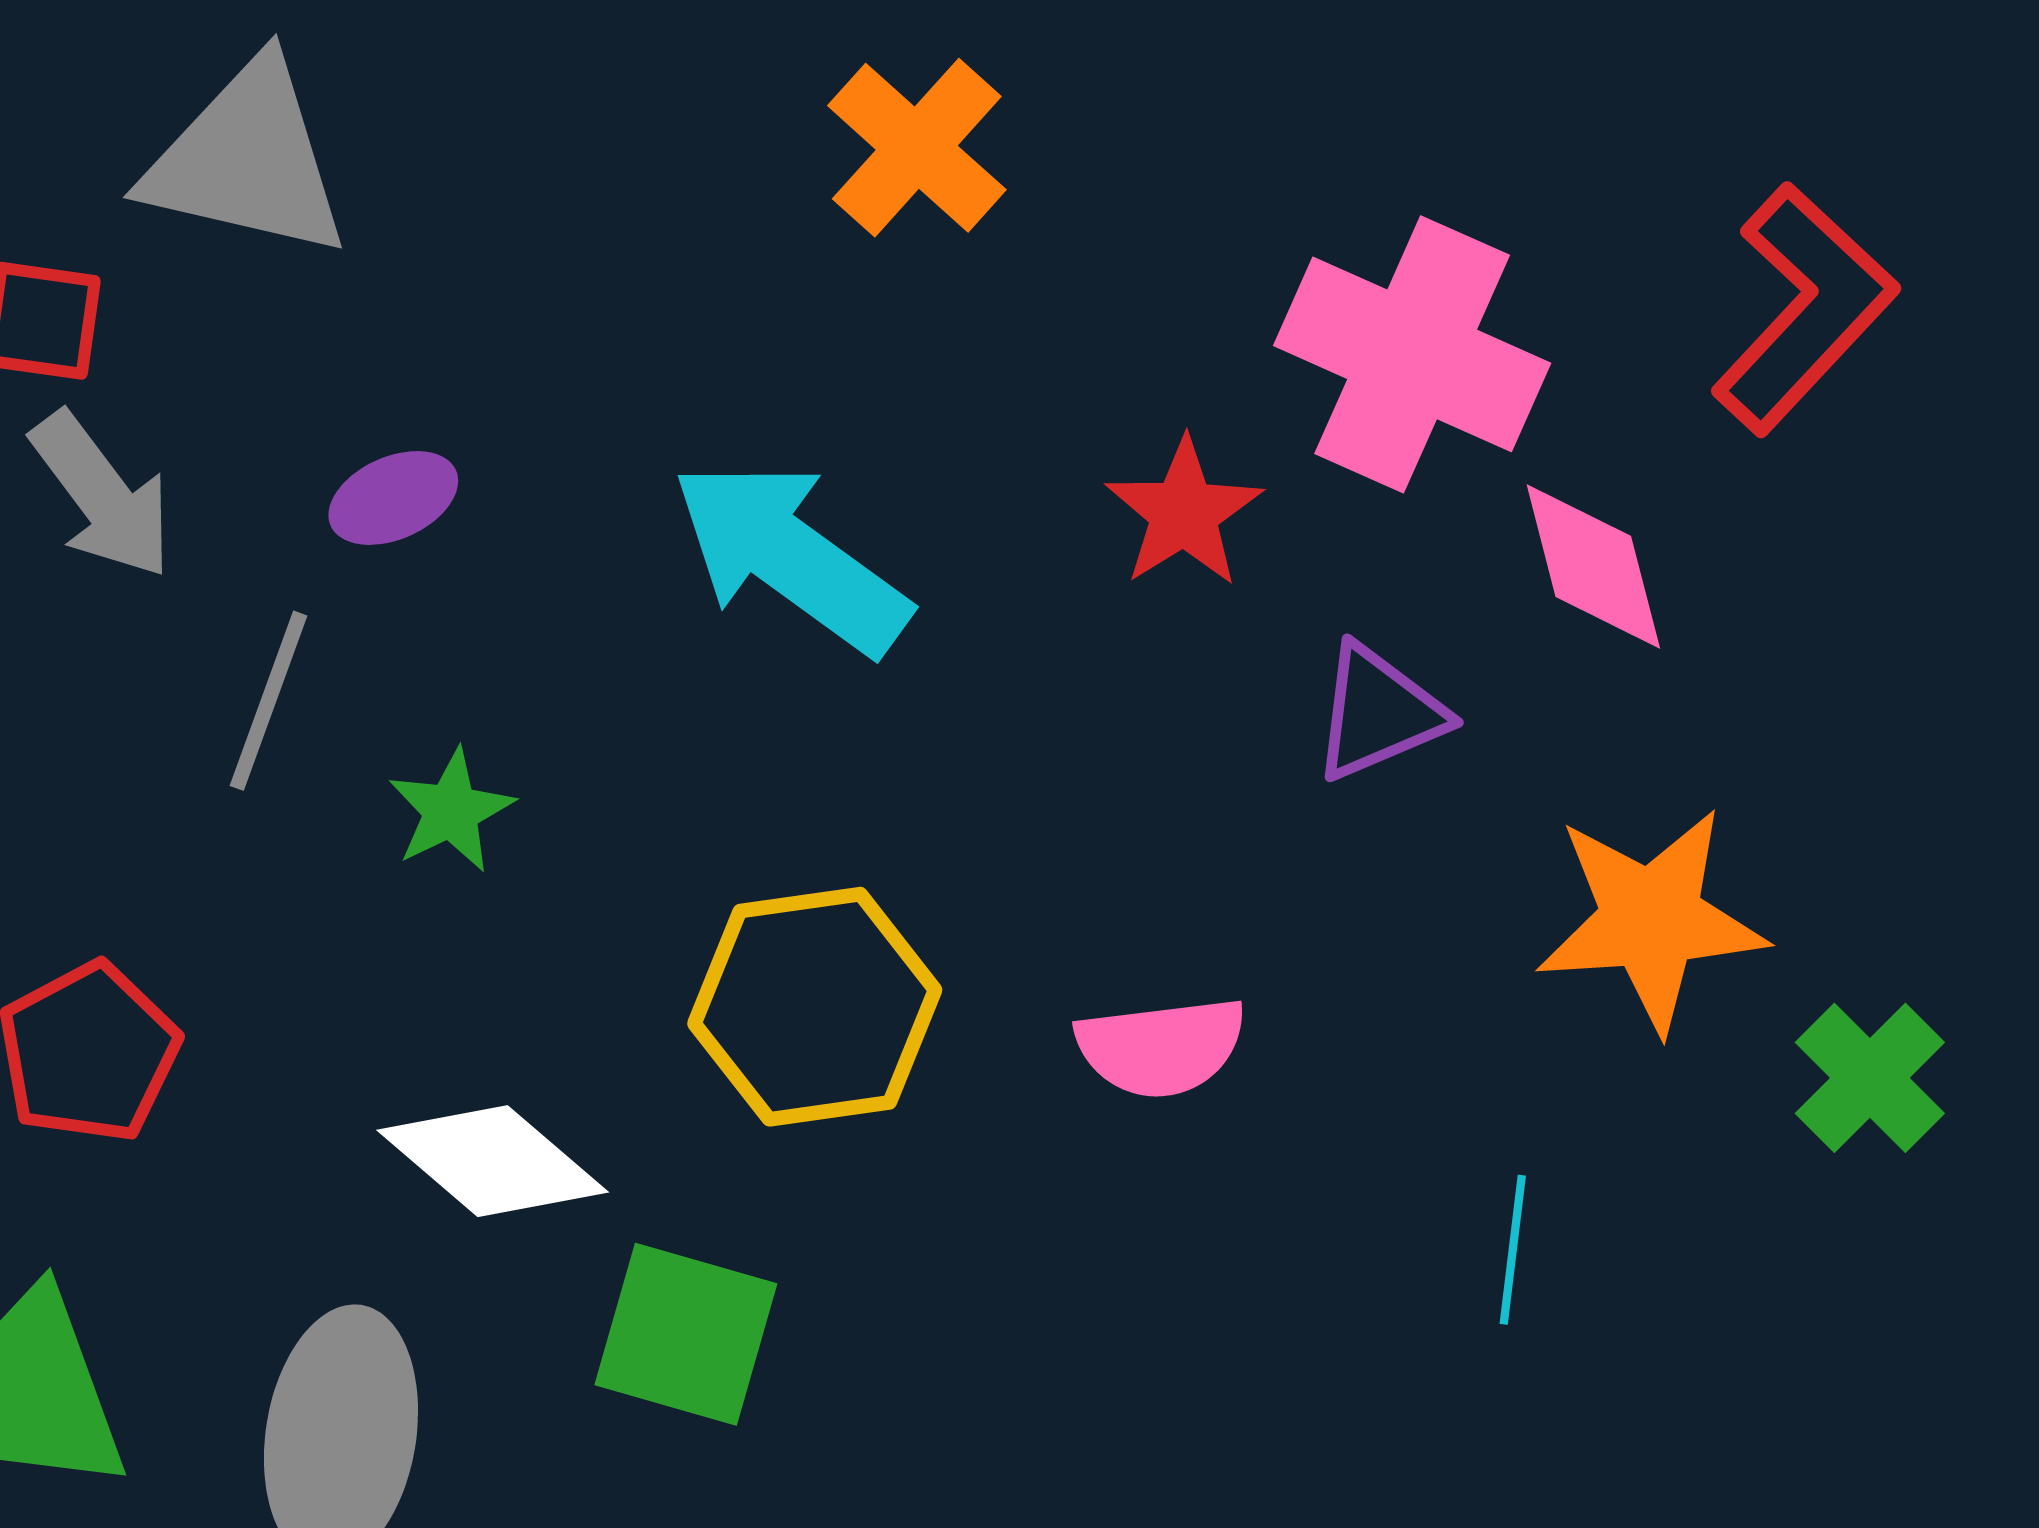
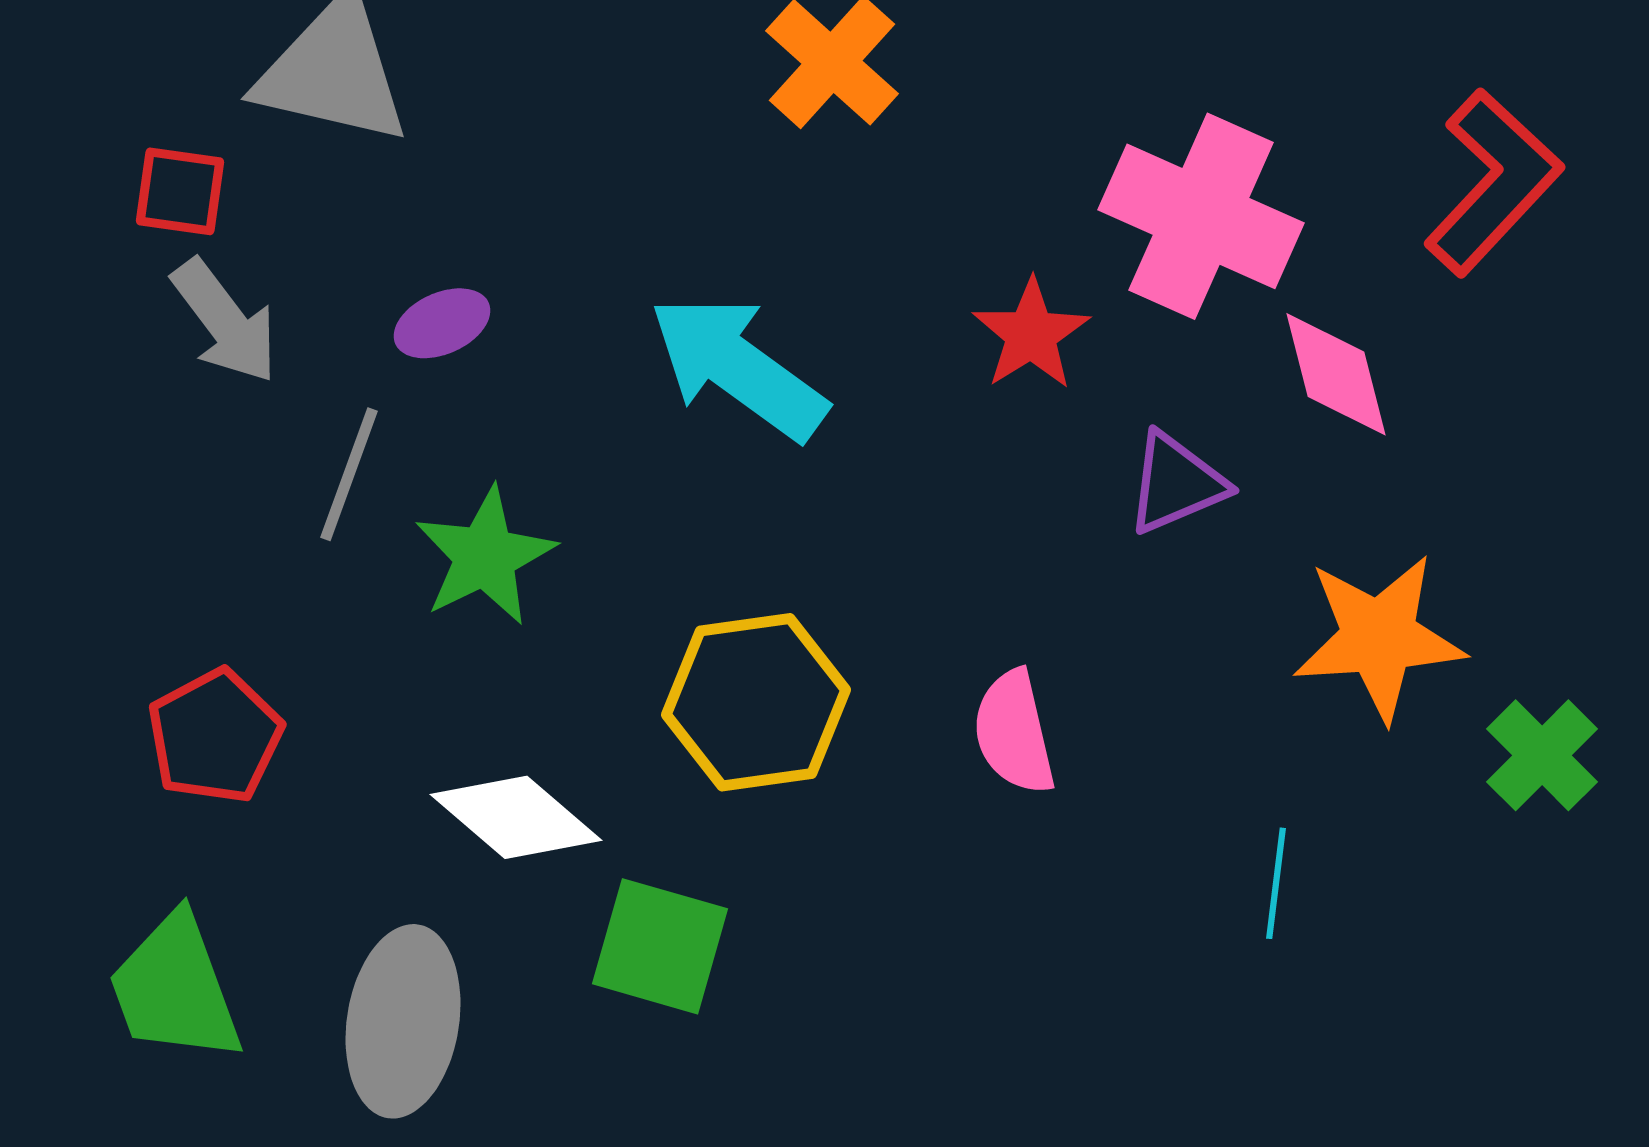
green star: (451, 811) -> (485, 556), size x1.5
pink semicircle: (1161, 1047) -> (1014, 732), turned 84

